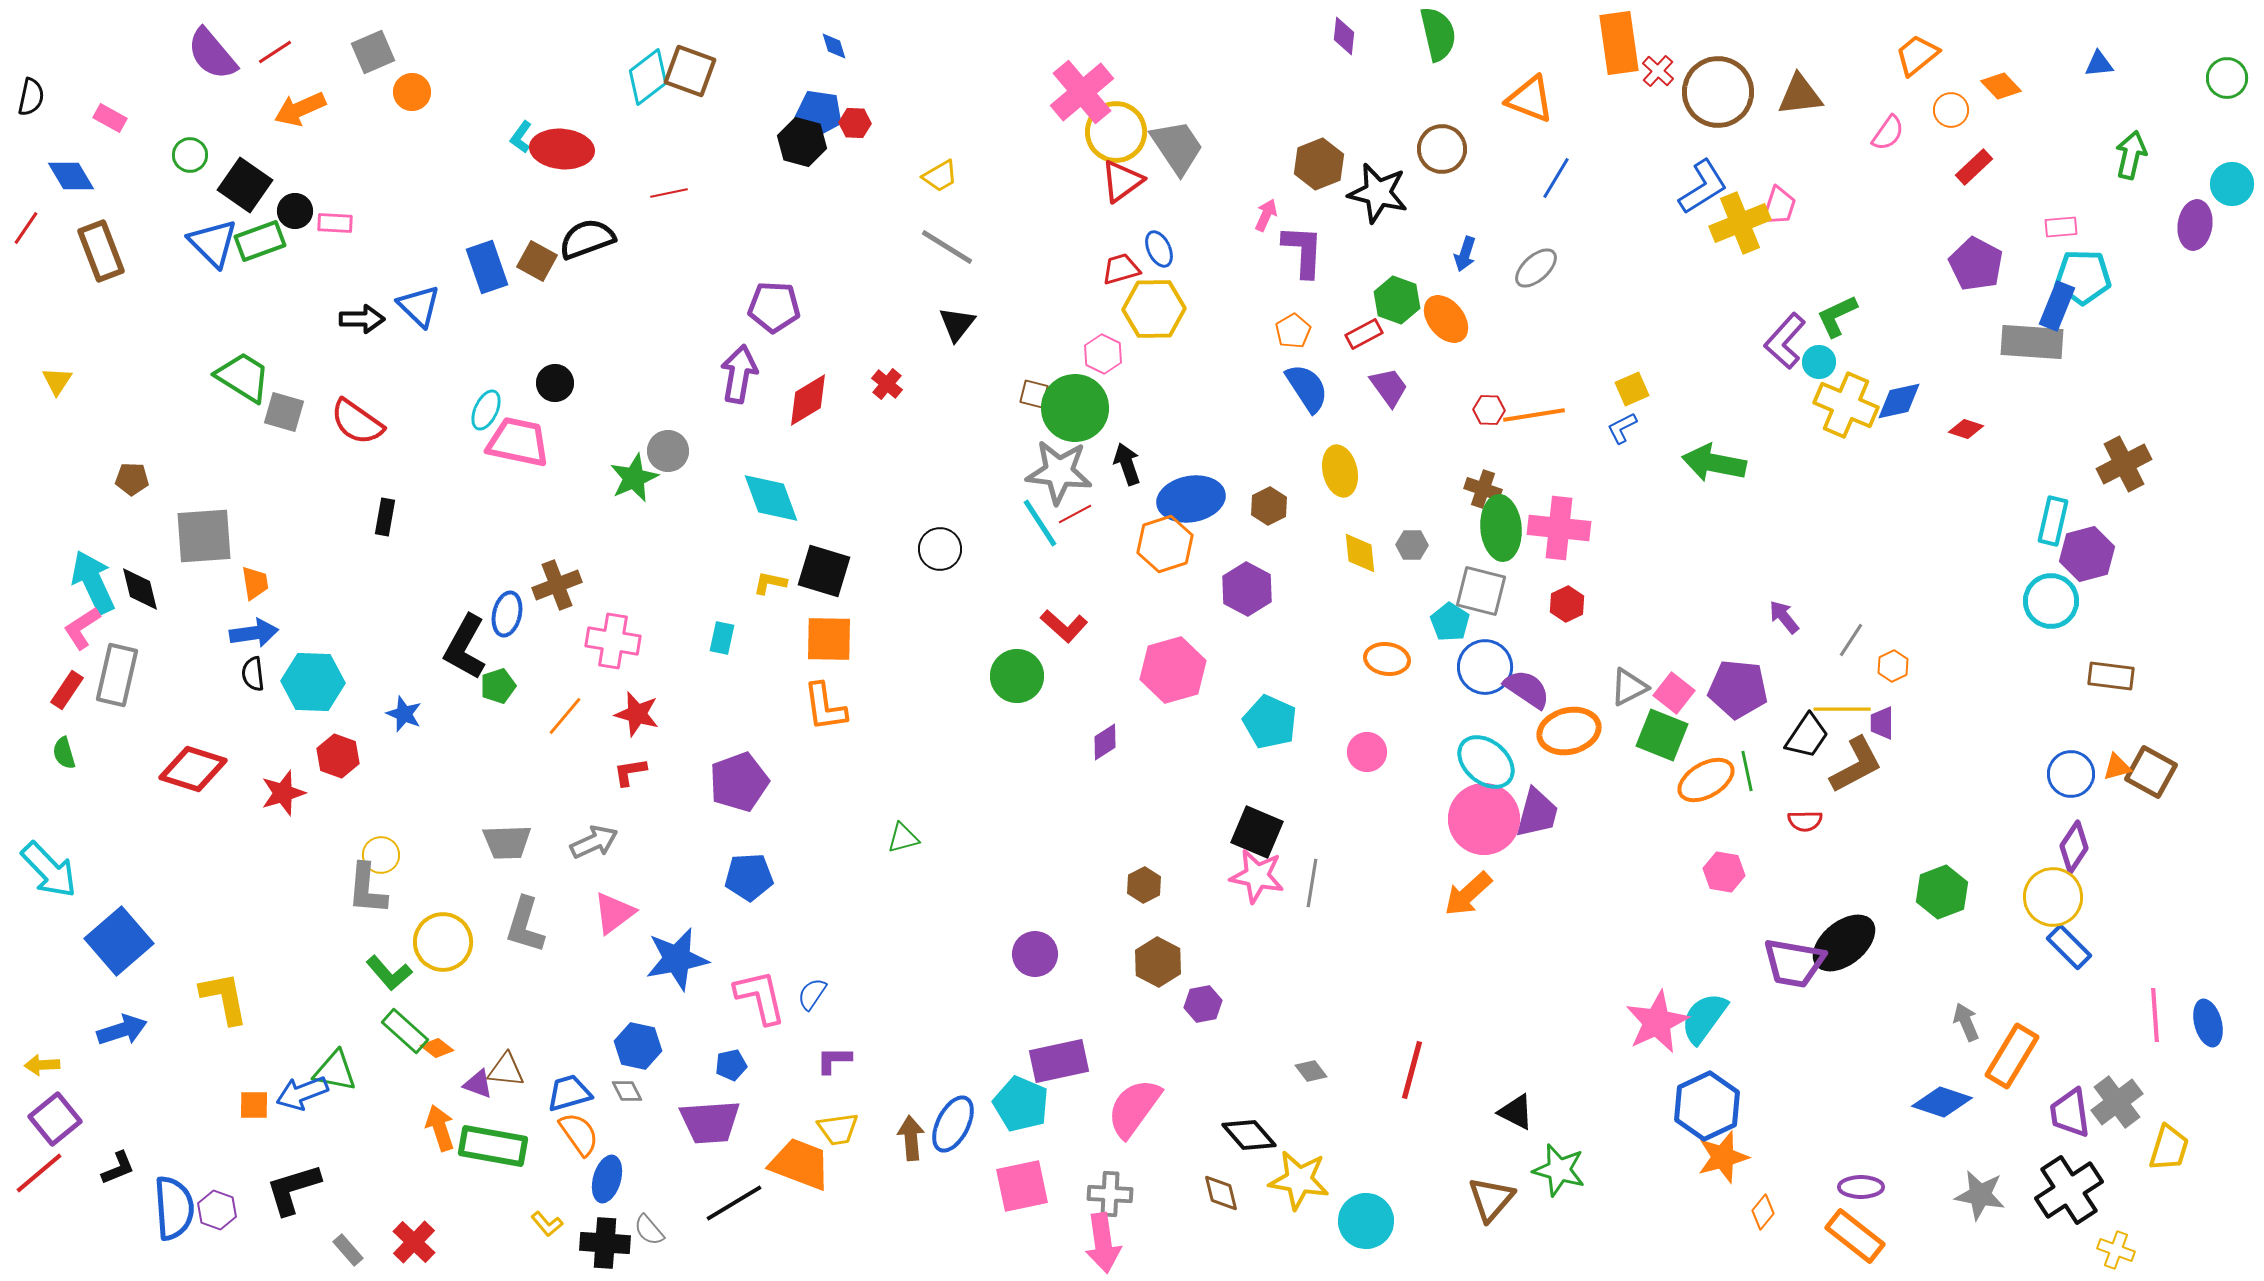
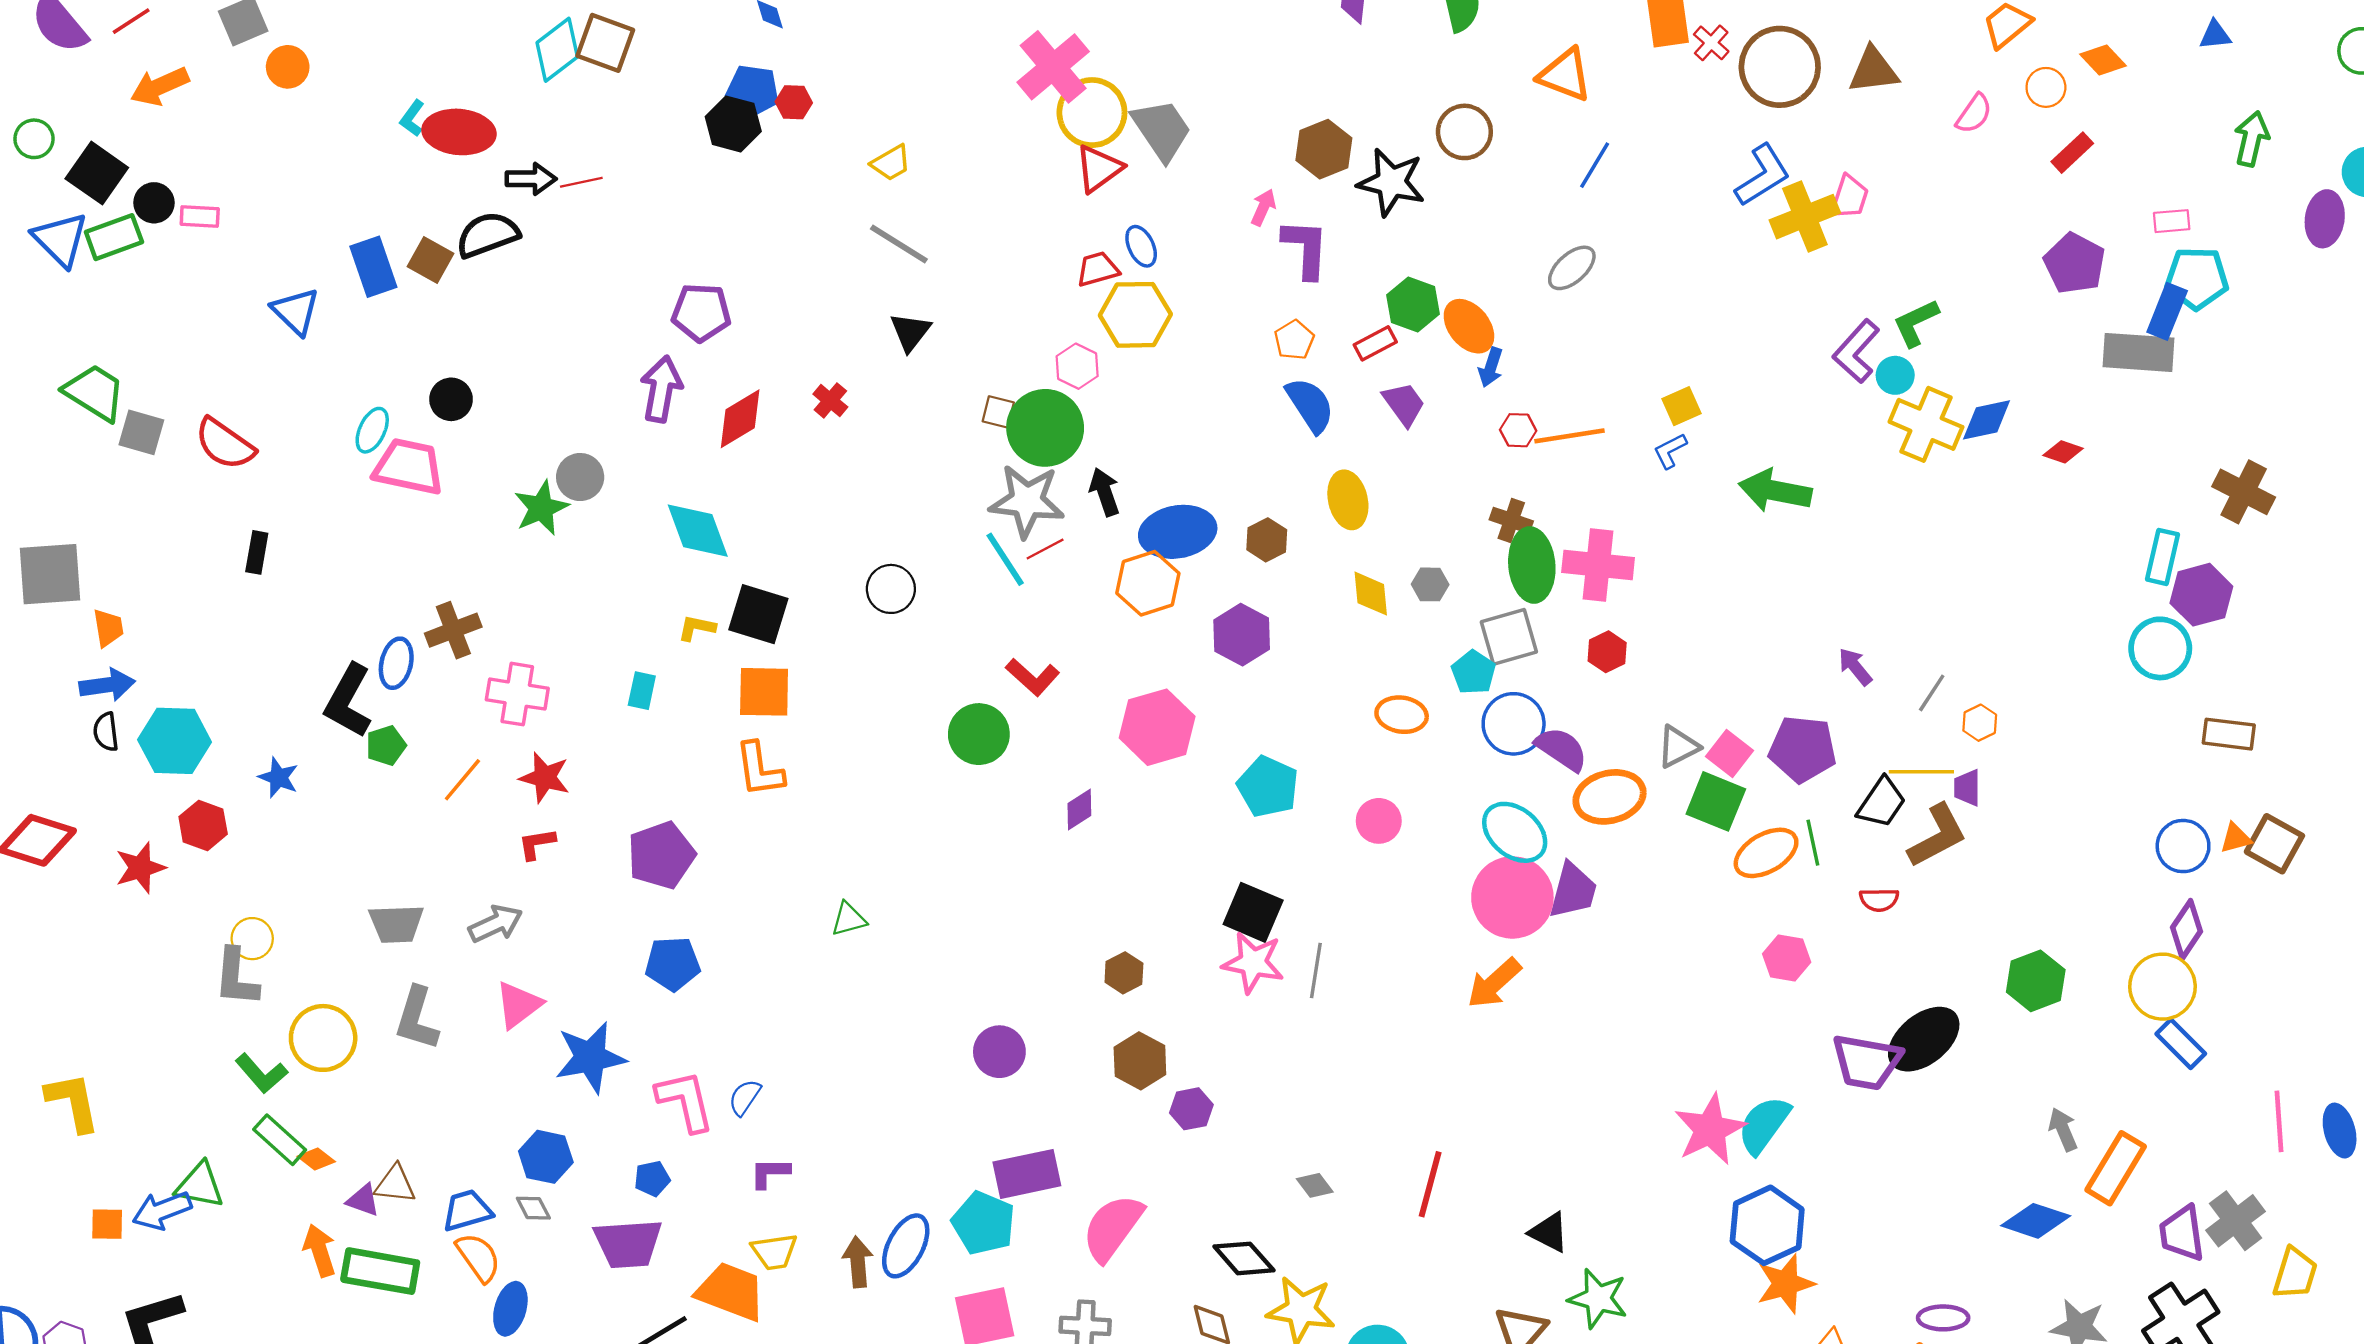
blue arrow: (1465, 254) -> (1491, 367), moved
black arrow: (362, 319) -> (531, 179), moved
brown cross: (2124, 464) -> (2244, 492), turned -36
gray square: (1481, 591) -> (1509, 637), turned -30

